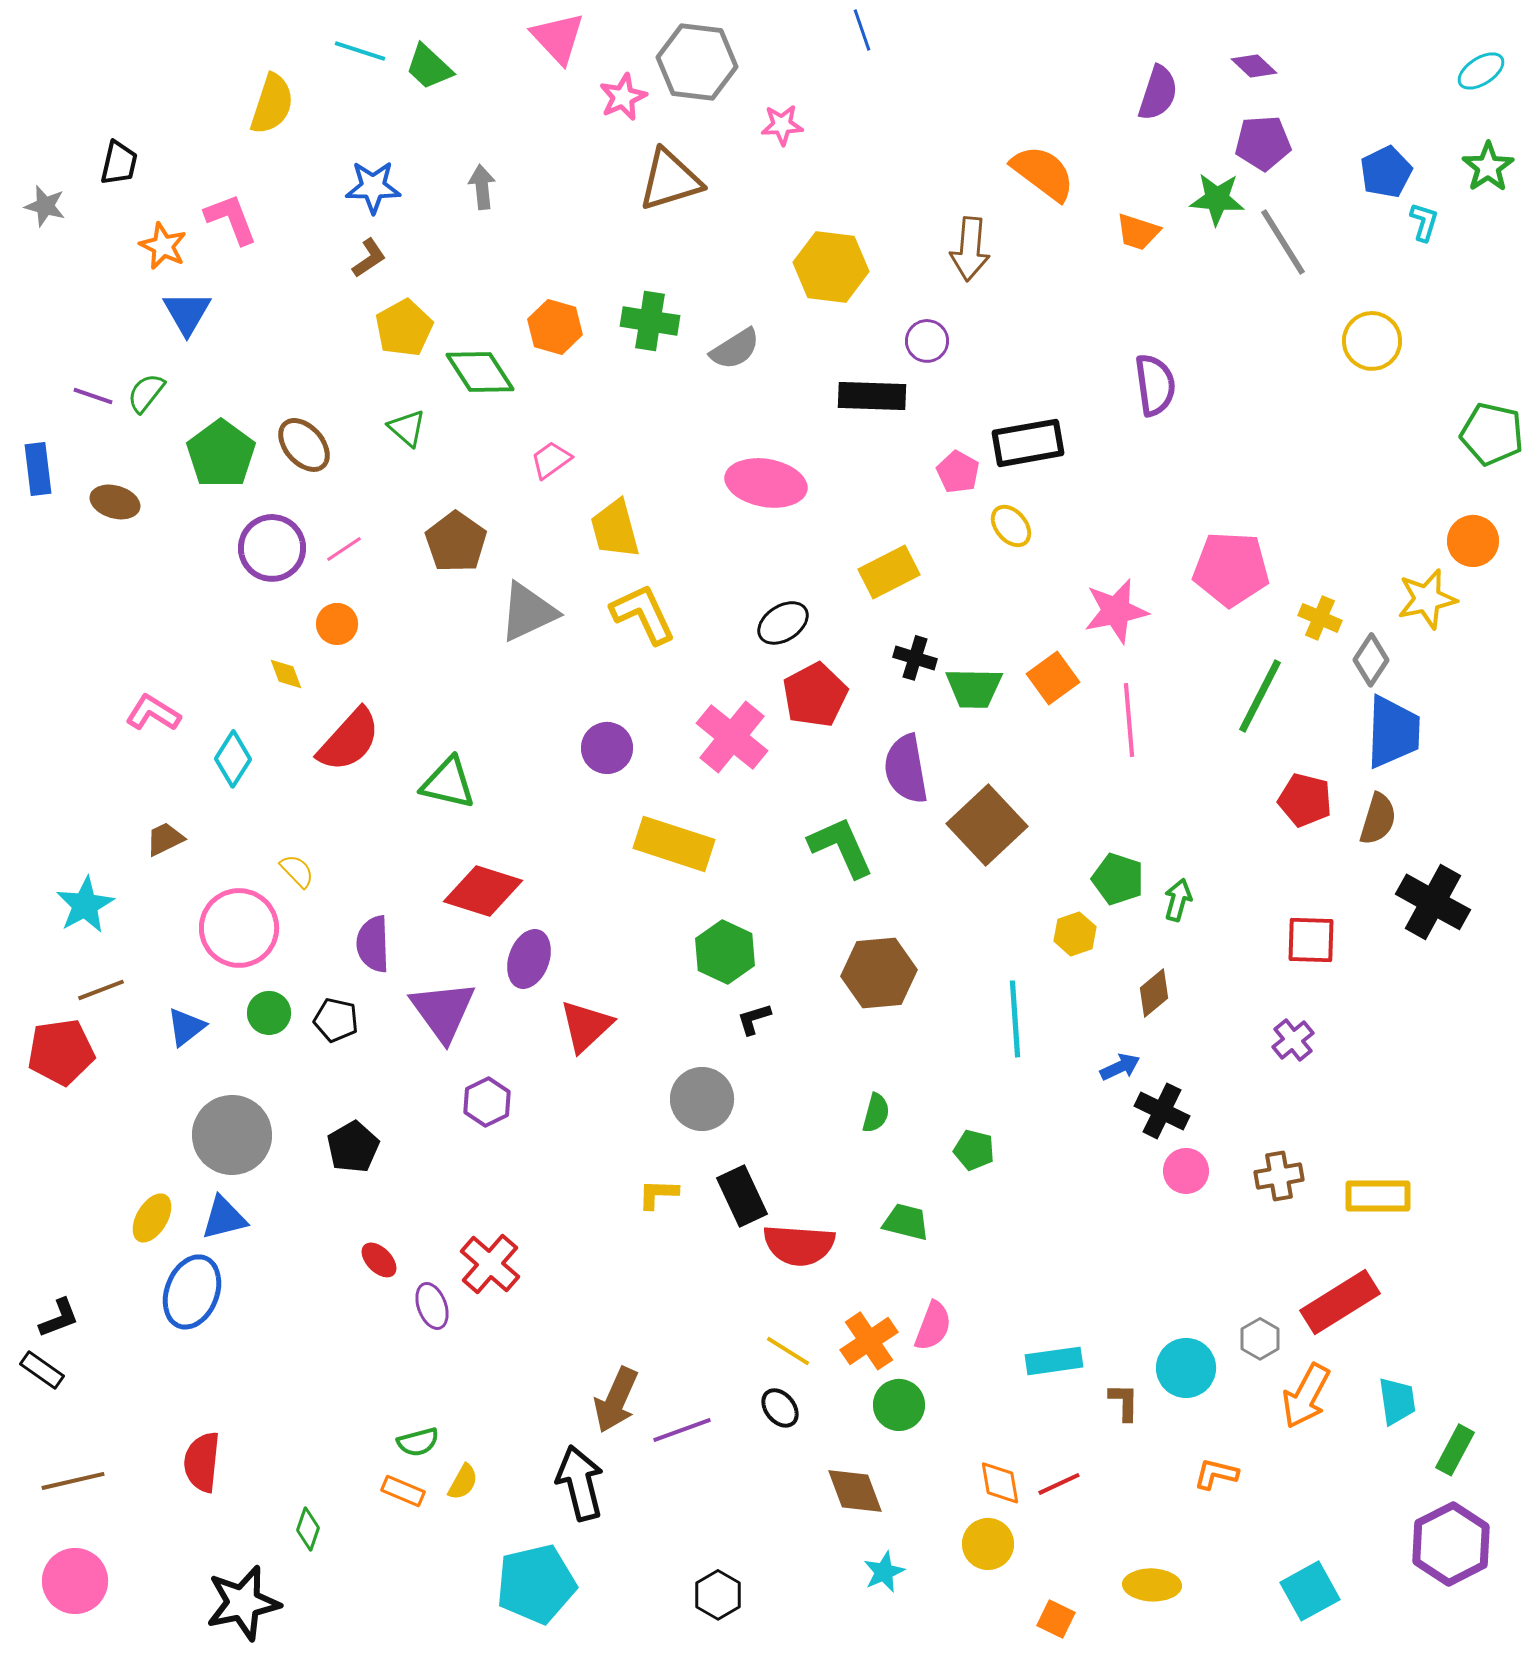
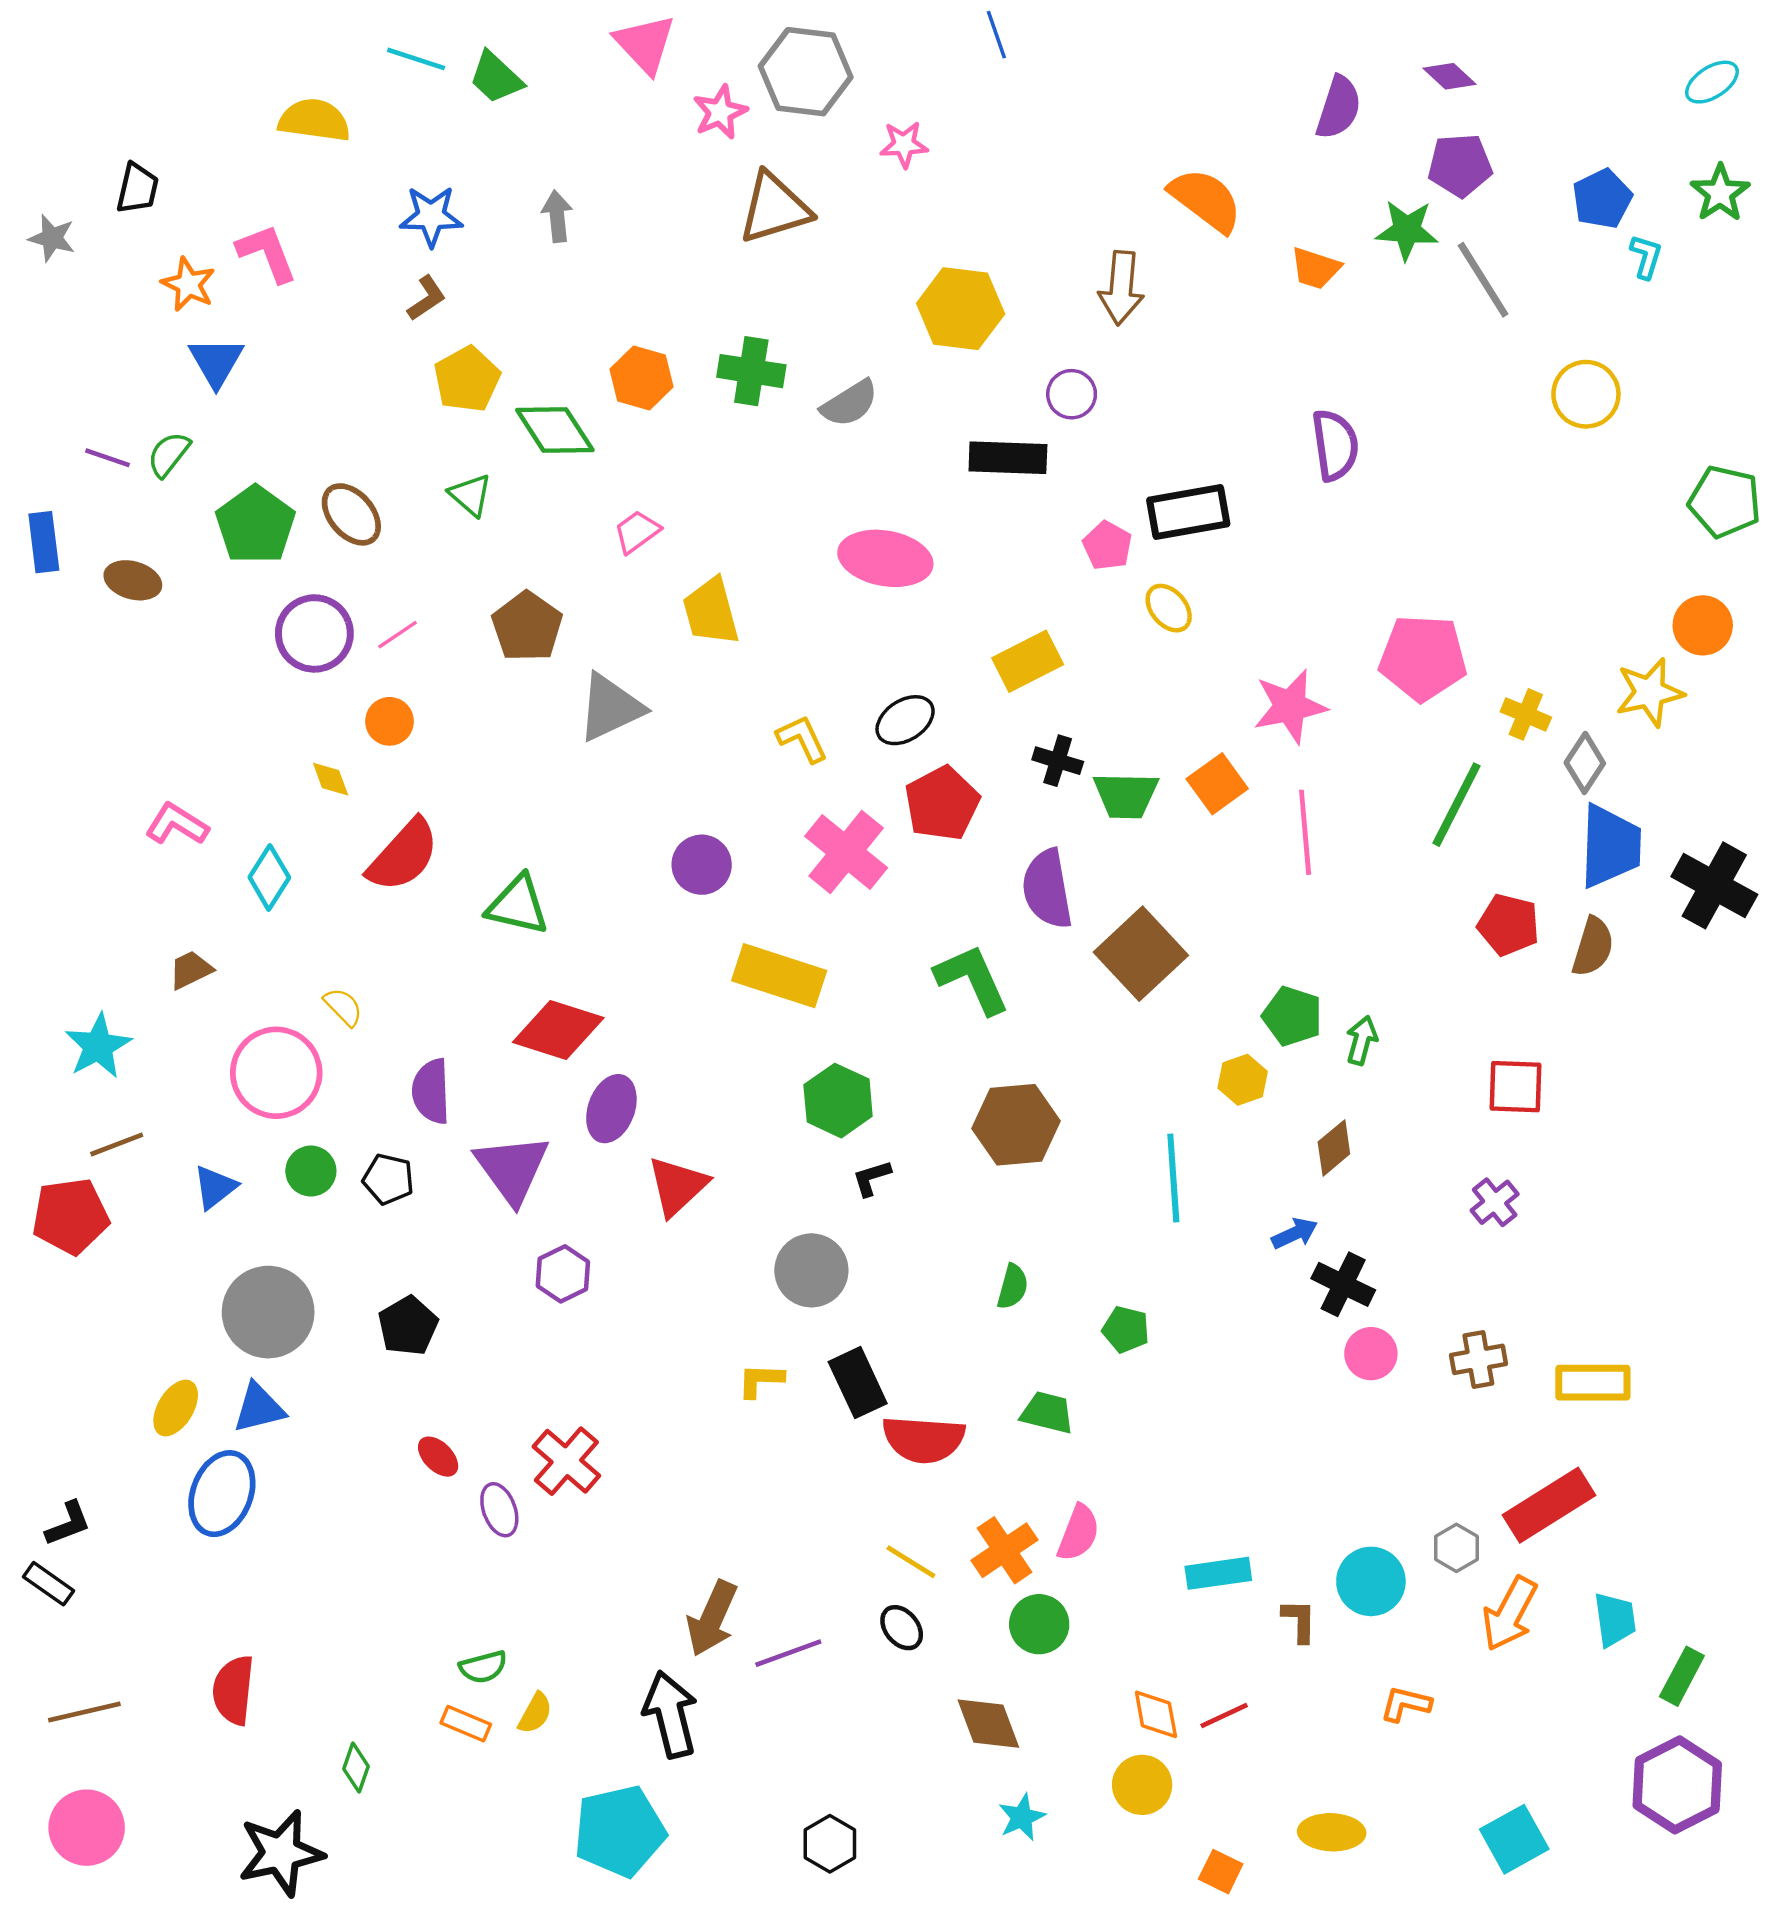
yellow semicircle: (272, 104) -> (314, 120), turned -100
yellow L-shape: (643, 614) -> (802, 739), moved, size x0.7
black cross: (1433, 902) -> (1714, 885), moved

